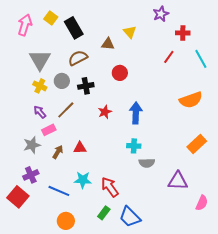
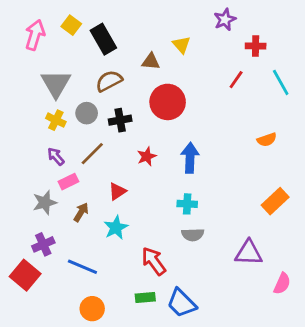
red circle: (120, 73) -> (168, 102), size x1.6
orange semicircle: (191, 100) -> (267, 140), size x0.6
red triangle: (80, 148) -> (117, 191), moved, turned -32
gray semicircle: (147, 163) -> (193, 235), moved
cyan star: (83, 180) -> (116, 228), moved, turned -30
green rectangle: (104, 213) -> (145, 297), turned 48

